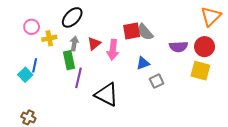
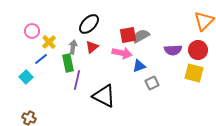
black ellipse: (72, 17) -> (89, 24), moved
gray semicircle: (145, 32) -> (141, 36), turned 102
yellow cross: (49, 38) -> (49, 42), turned -32
pink arrow: (113, 50) -> (122, 53), moved, turned -84
blue line: (35, 65) -> (41, 59), moved, turned 40

